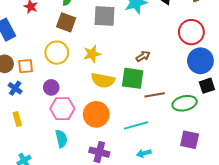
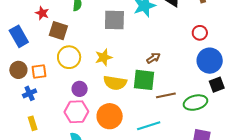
brown square: (66, 22) -> (58, 31), moved
red circle: (191, 32) -> (200, 33), size x0.6
purple circle: (51, 87) -> (80, 89), moved
blue cross: (15, 88) -> (30, 93), turned 32

